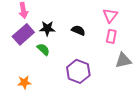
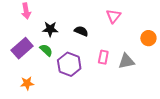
purple rectangle: (23, 34) -> (22, 48), moved
pink rectangle: (111, 36) -> (103, 57), moved
purple hexagon: (78, 71) -> (69, 64), moved

